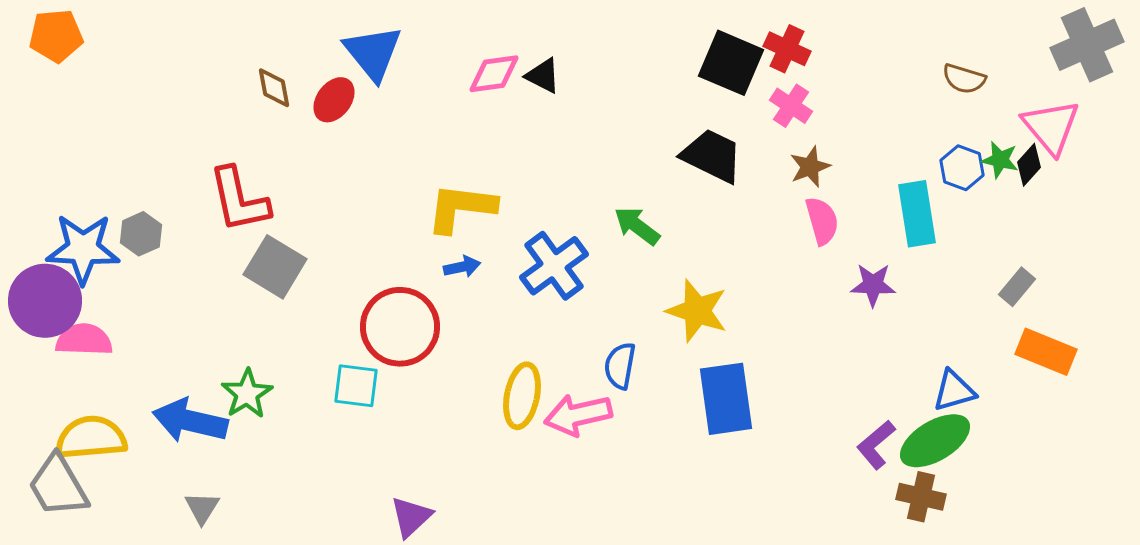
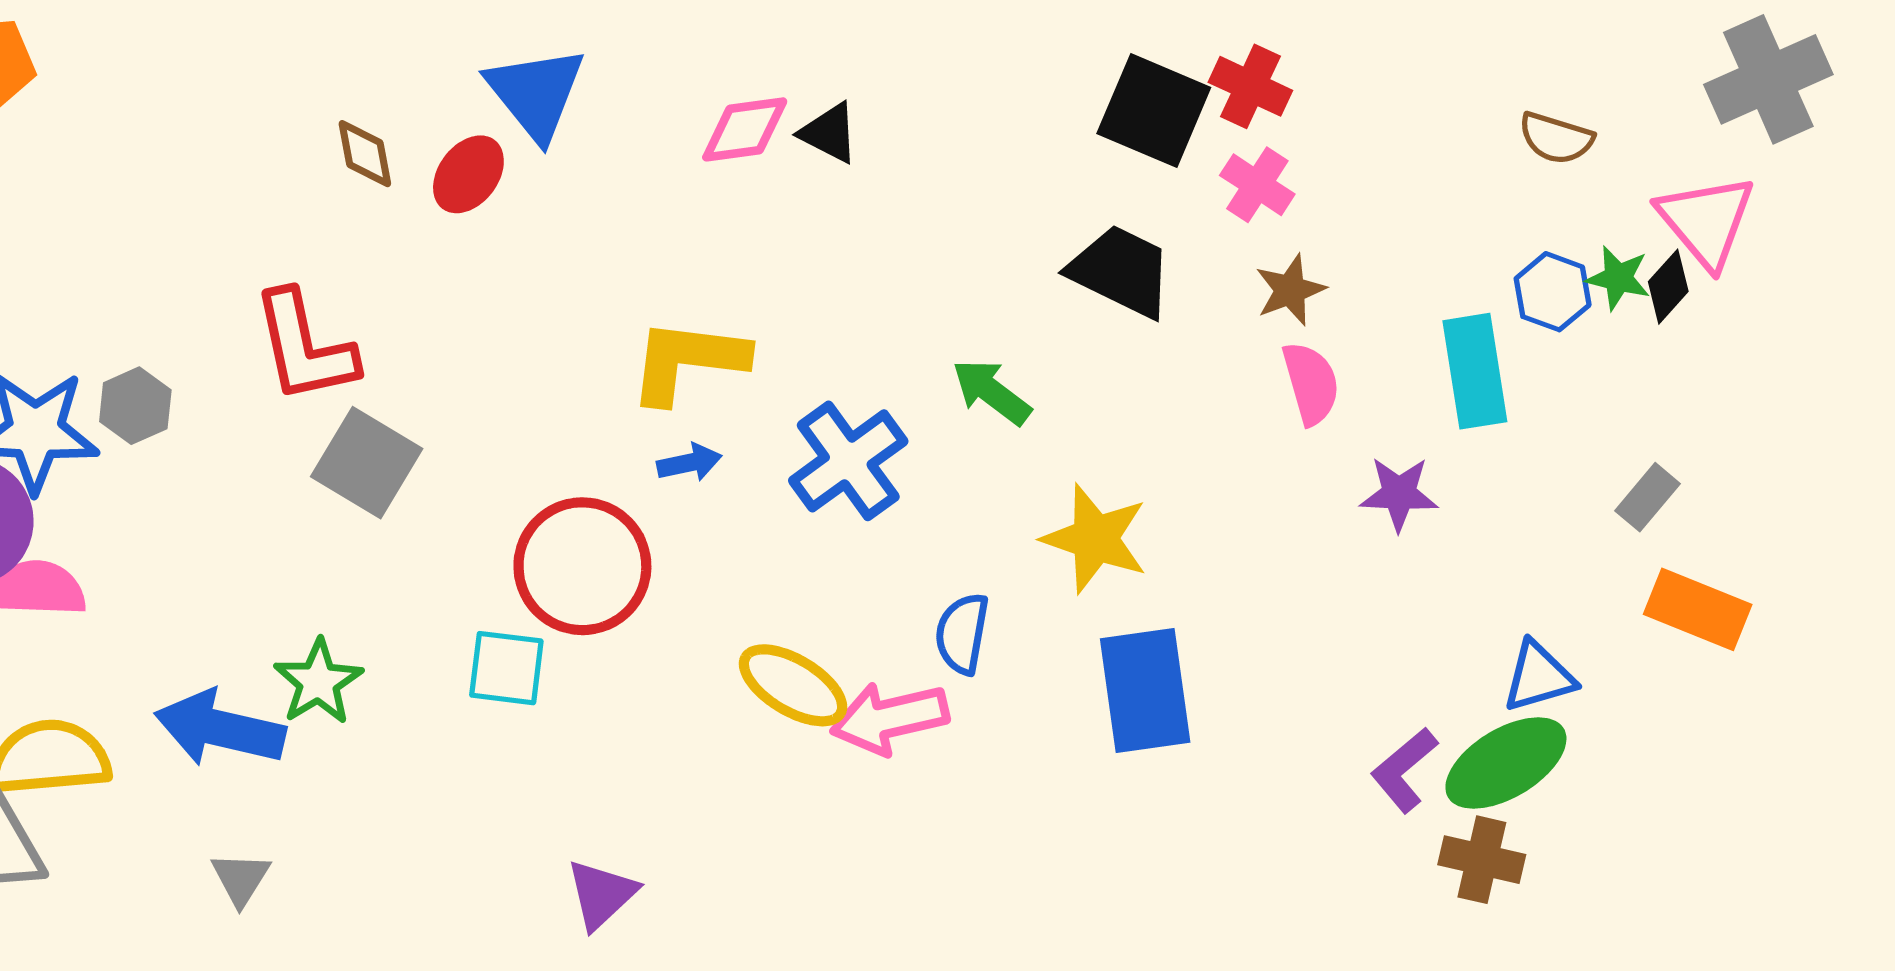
yellow ellipse: (522, 396) -> (793, 685), turned -70

